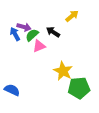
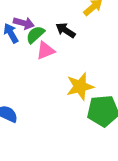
yellow star: (63, 71) -> (80, 86), turned 30

